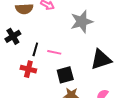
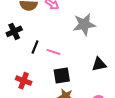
black triangle: (101, 60) -> (99, 64), size x0.7
red cross: (28, 69) -> (24, 81), moved

